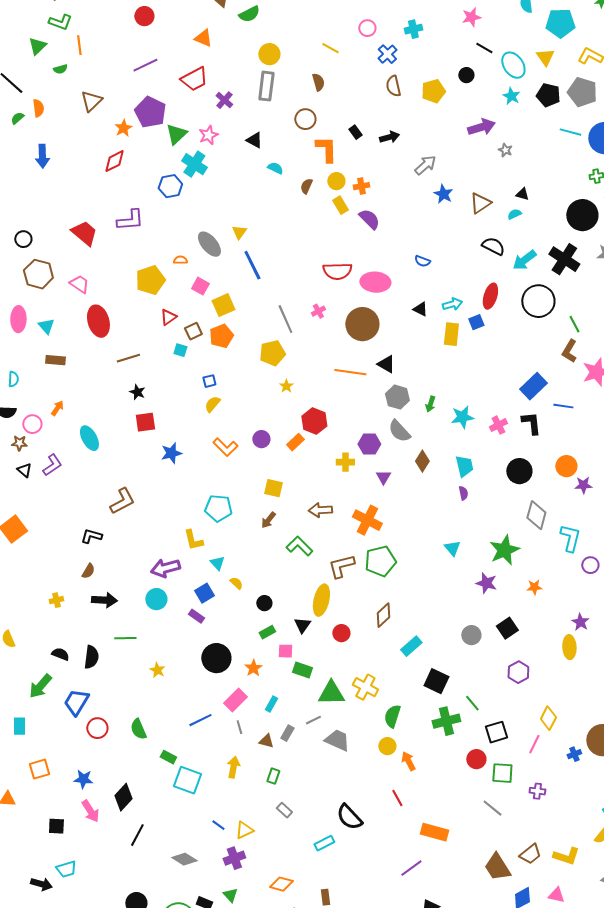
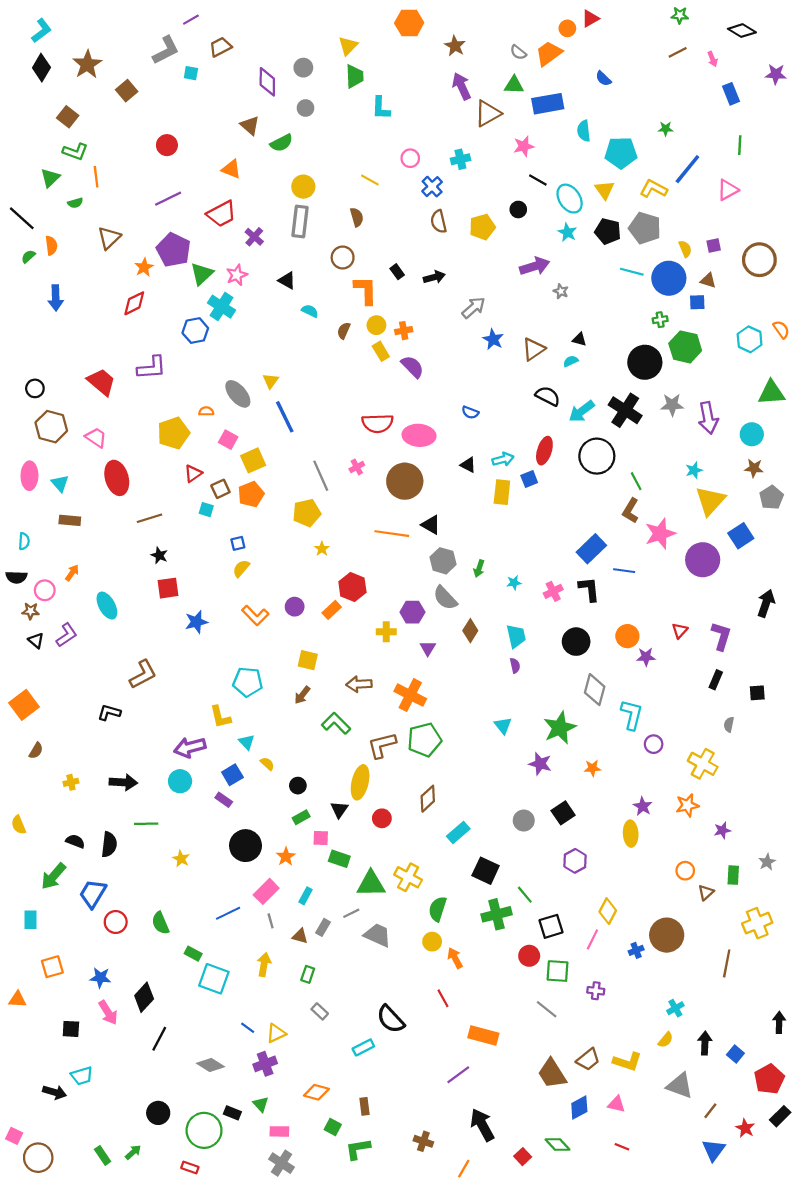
cyan star: (462, 417) -> (514, 583), size x0.6
brown semicircle: (88, 571) -> (36, 751), moved

